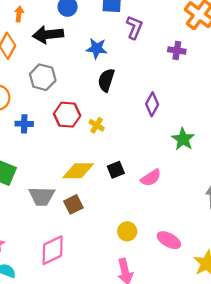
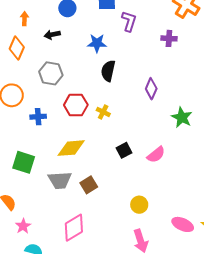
black arrow: (48, 35) -> (52, 35), size x0.6
yellow diamond: (78, 171) -> (71, 148), moved
pink ellipse: (169, 240) -> (183, 224), moved

